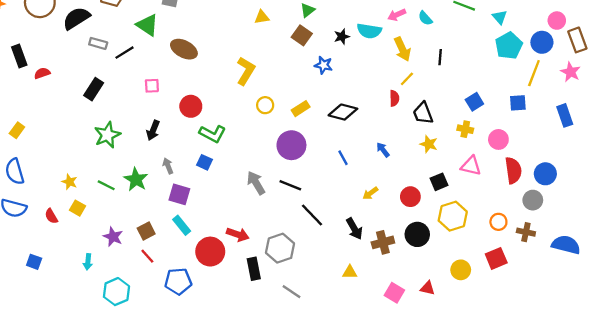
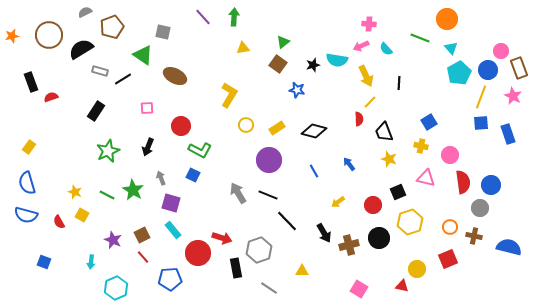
blue square: (518, 103) -> (481, 123), moved
yellow triangle: (350, 272) -> (302, 271), moved
red triangle: (428, 288) -> (402, 286), moved

